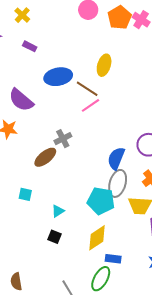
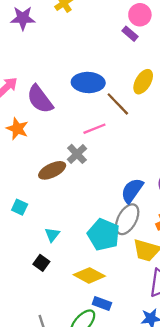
purple rectangle: (30, 46) -> (130, 34), moved
pink line: (90, 105) -> (94, 129), moved
gray cross: (63, 139) -> (77, 154), turned -30
cyan triangle: (58, 211) -> (52, 235), turned -32
yellow diamond: (97, 238) -> (89, 275), turned 48

